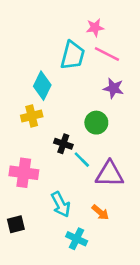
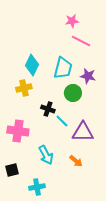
cyan trapezoid: (73, 55) -> (63, 68), moved
purple star: (113, 88) -> (88, 76), moved
cyan cross: (77, 239) -> (37, 187), moved, turned -35

